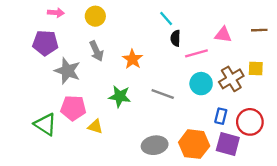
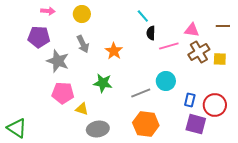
brown cross: (231, 79) -> (199, 52), moved
cyan circle: (201, 84) -> (166, 81), moved
gray line: (163, 94) -> (141, 93), moved, turned -42
green triangle: (45, 124) -> (17, 128), moved
orange hexagon: (194, 144) -> (146, 124), moved
gray ellipse: (155, 145) -> (98, 129), moved

